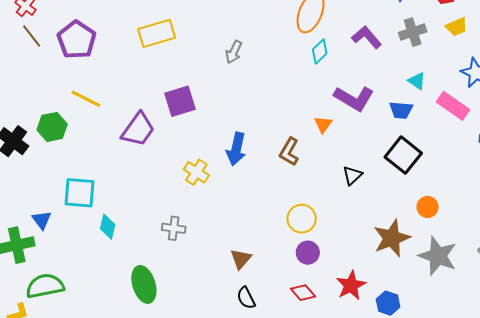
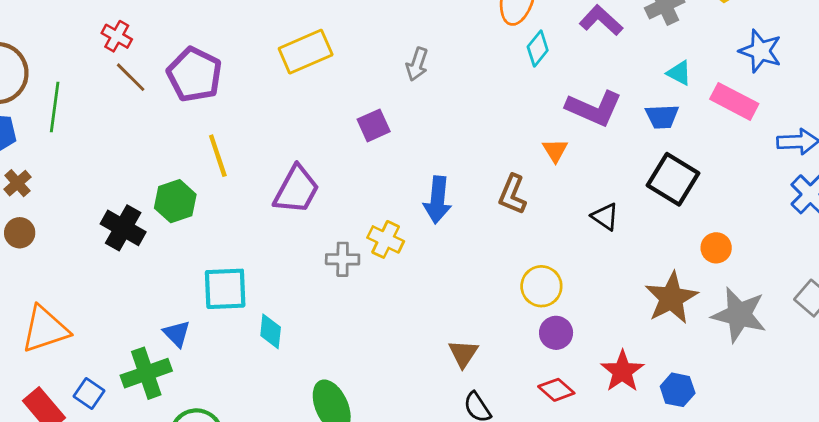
yellow line: (86, 99) -> (218, 156), turned 52
purple square: (180, 101) -> (374, 125), moved, size x0.7
black triangle: (352, 175) -> (605, 217), turned -35
gray cross: (174, 228) -> (343, 259), moved

